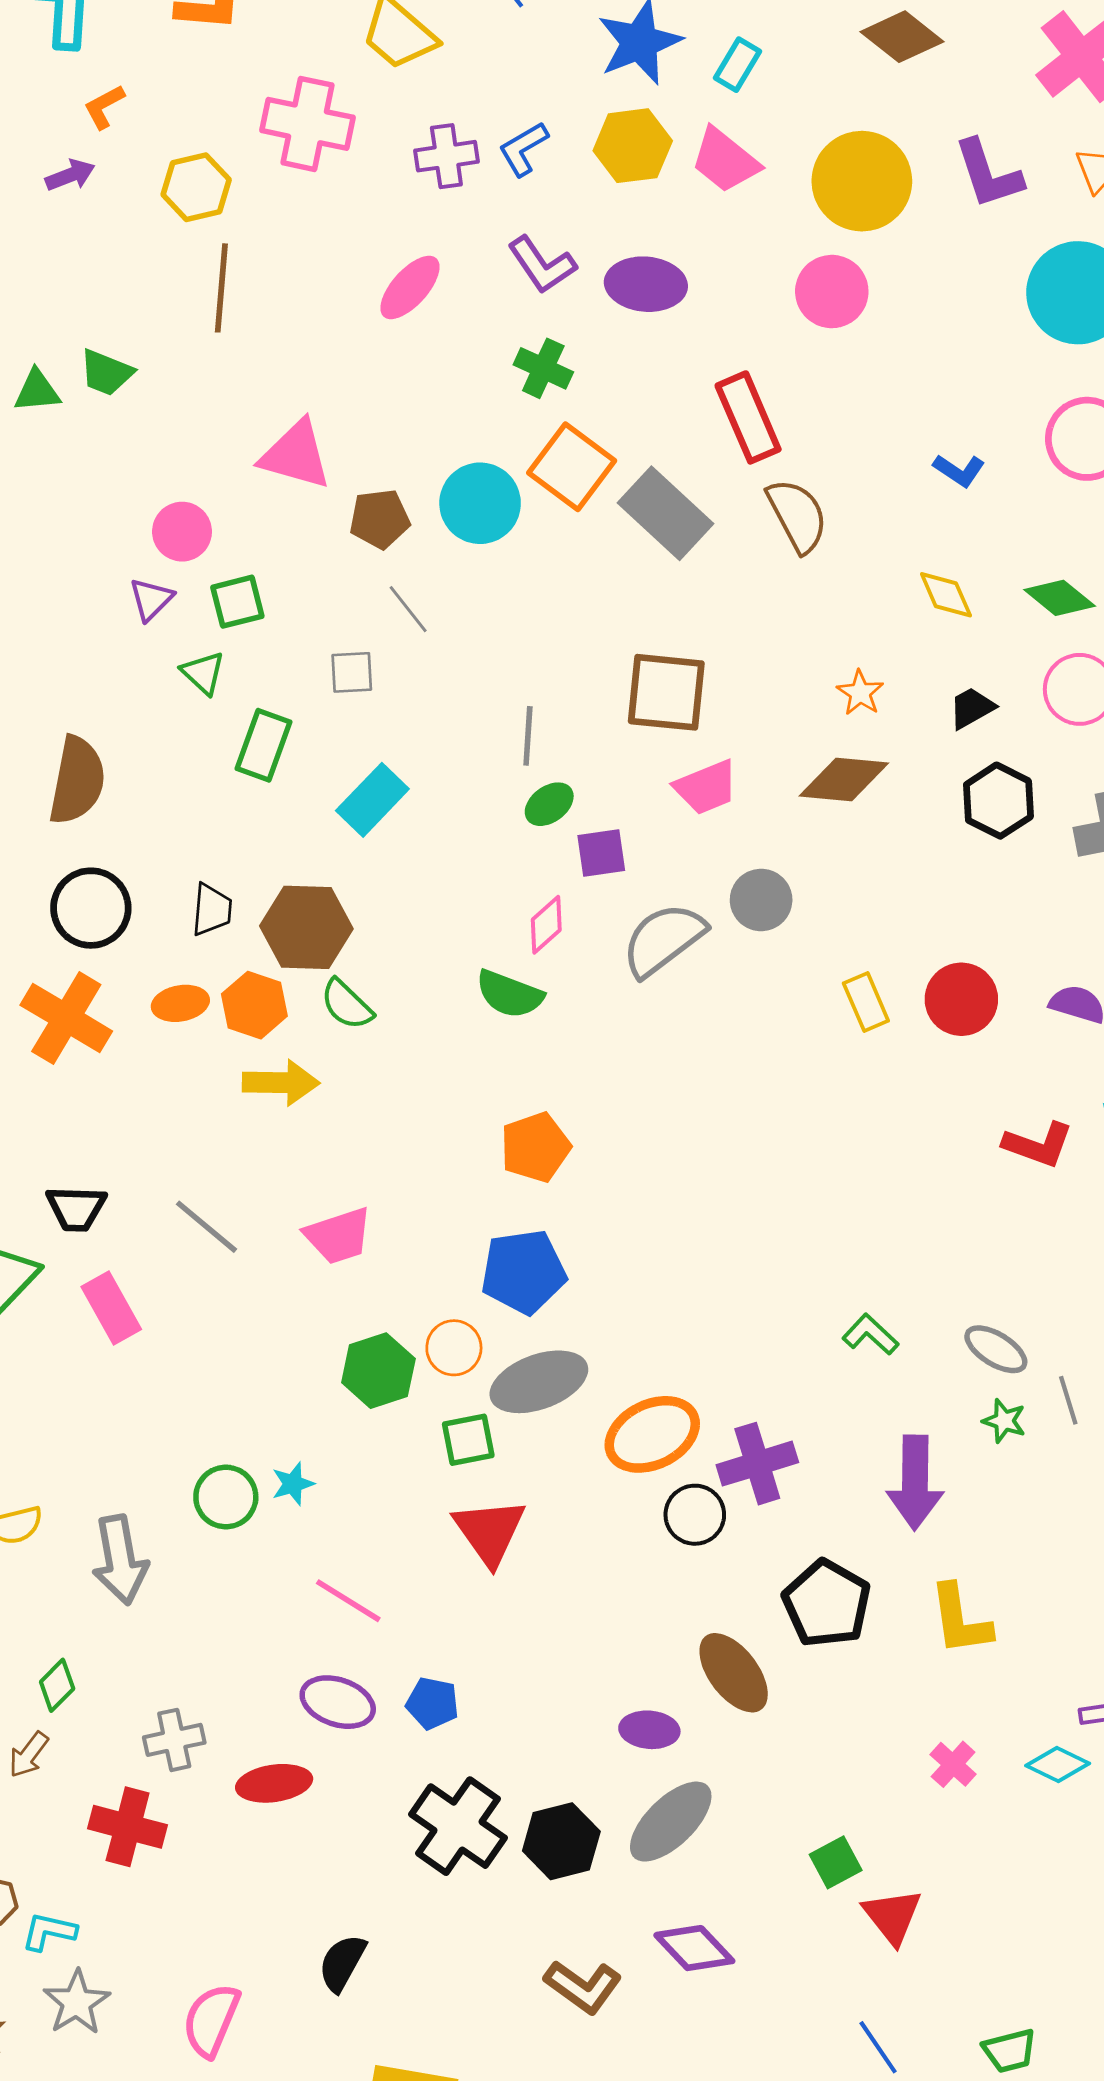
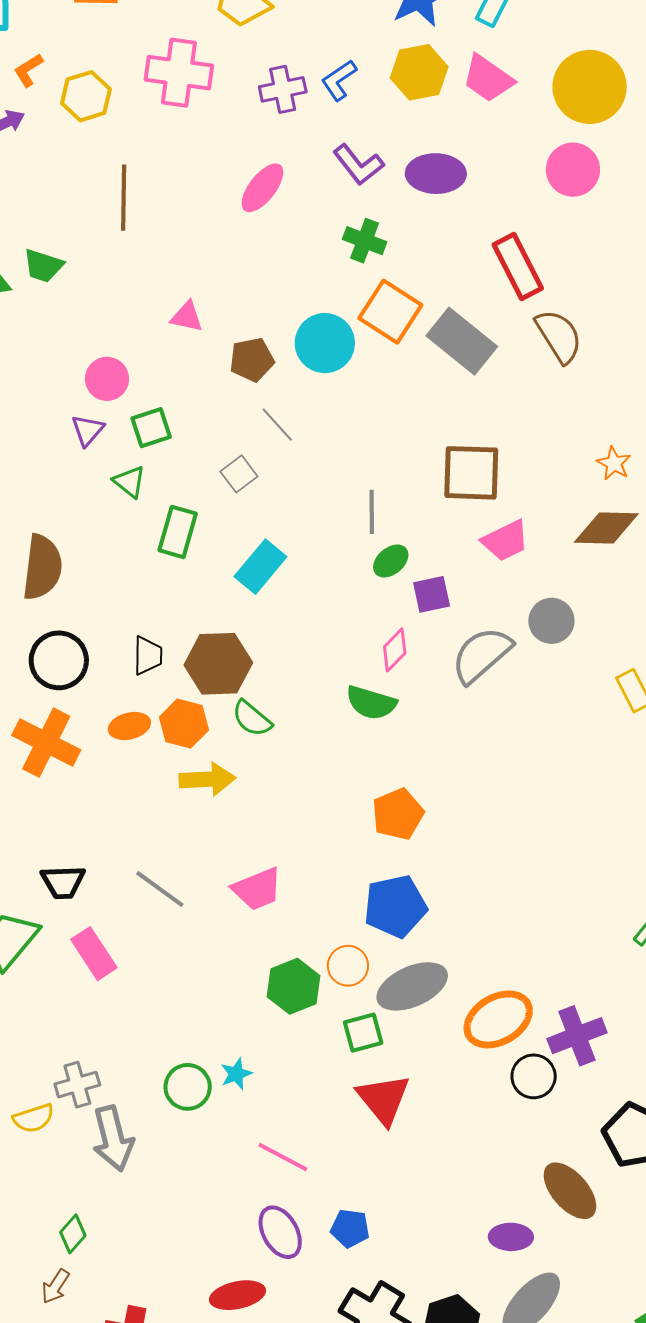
yellow hexagon: (196, 187) -> (86, 96), moved
pink triangle: (296, 455) -> (187, 317), size x0.6
gray square: (352, 672) -> (239, 474), turned -30
purple ellipse: (338, 1702) -> (280, 1232), turned 46
gray cross: (174, 1740) -> (77, 1085), moved

